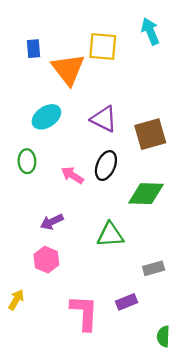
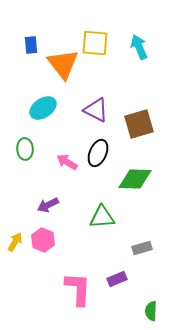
cyan arrow: (150, 31) -> (139, 47), moved
yellow arrow: (16, 300) -> (15, 242), moved

